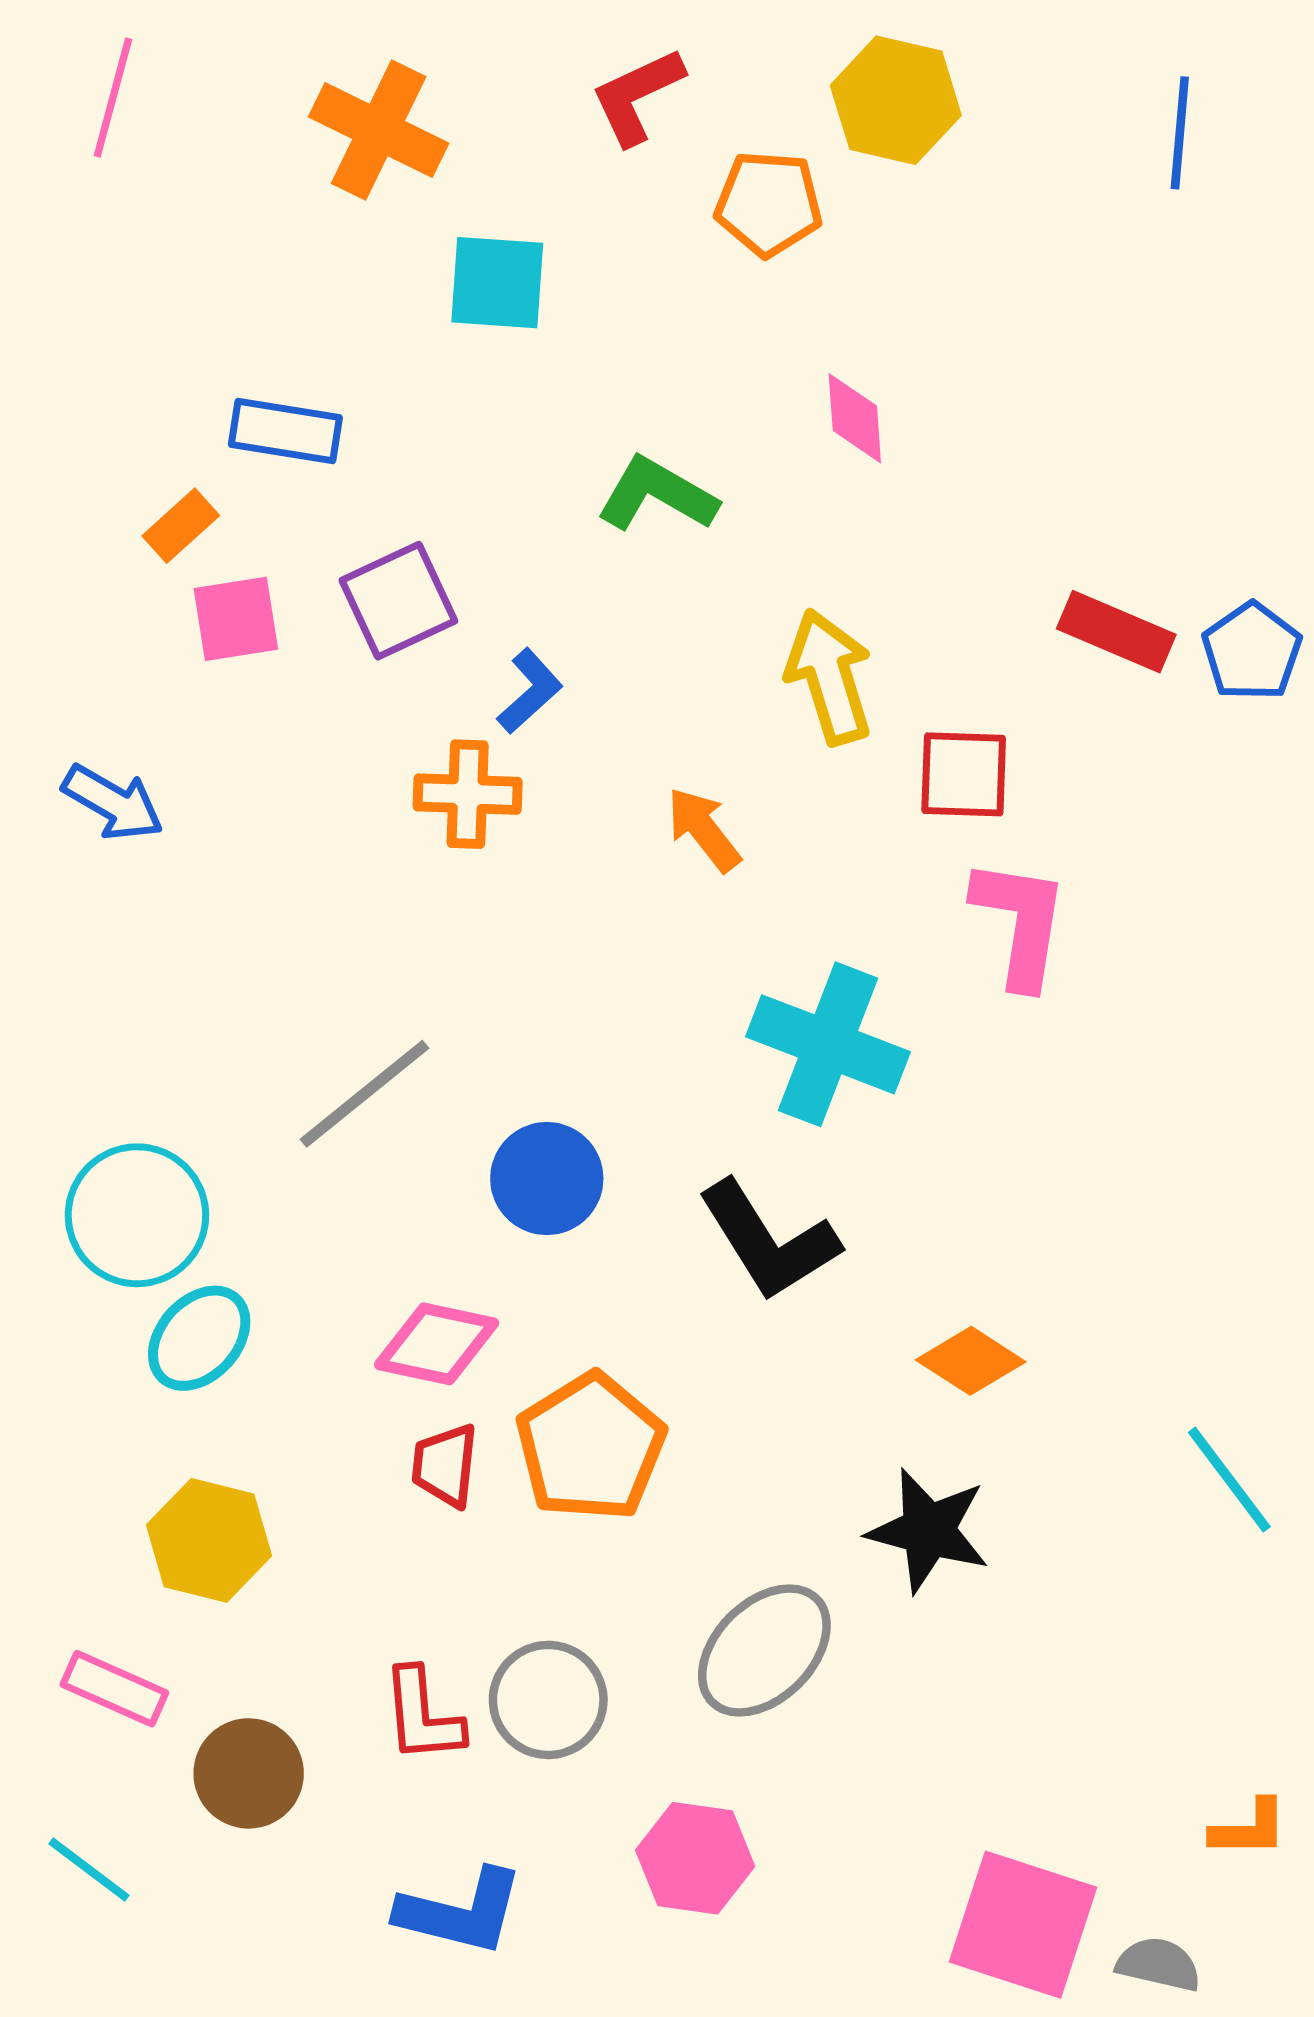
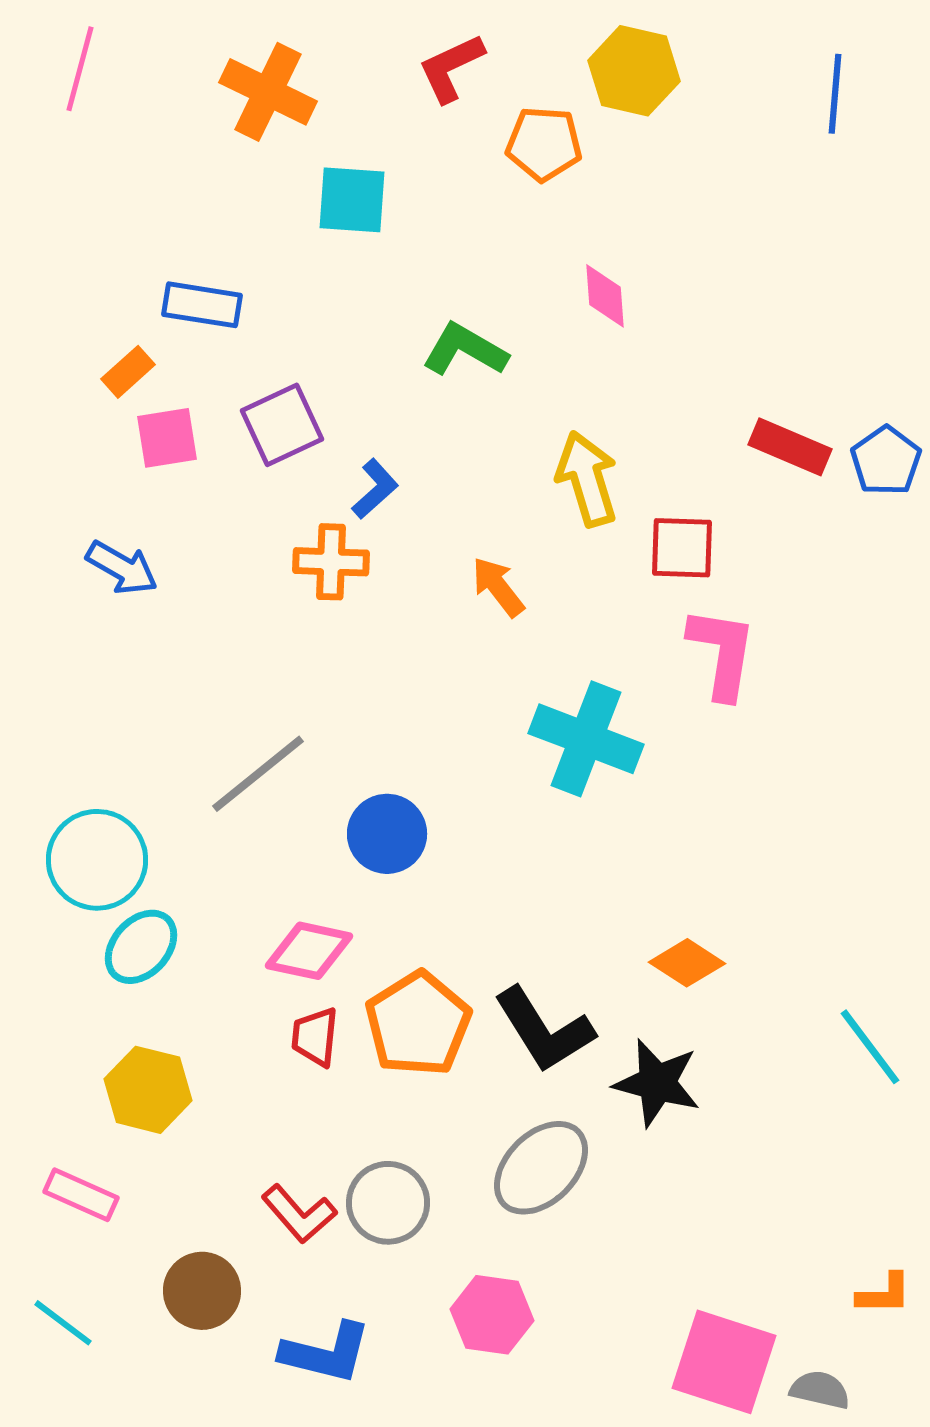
blue arrow: (113, 803) -> (122, 568), moved
black L-shape: (769, 1241) -> (544, 1030), moved
red L-shape: (422, 1716) -> (299, 1214), turned -36
brown circle: (249, 1773) -> (202, 1291), moved

